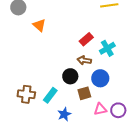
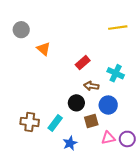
red rectangle: (86, 39) -> (83, 63), moved
cyan cross: (107, 48) -> (116, 73), turned -35

